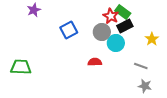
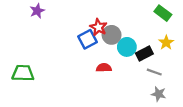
green rectangle: (123, 12) -> (163, 13), moved
red star: (111, 16) -> (98, 27), moved
black rectangle: (125, 26) -> (144, 54), moved
blue square: (69, 30) -> (87, 39), moved

